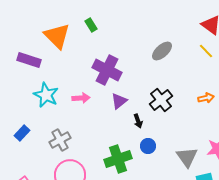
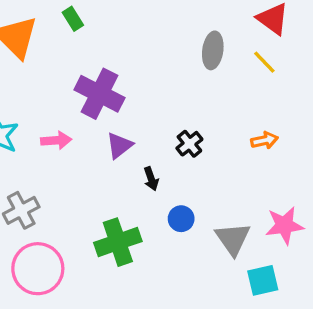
gray ellipse: (162, 51) -> (213, 50), moved, turned -40
black cross: (161, 100) -> (189, 144), size x0.7
blue circle: (148, 146) -> (181, 219), moved

